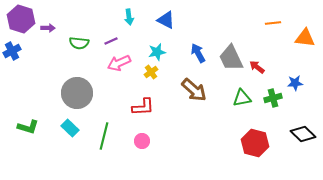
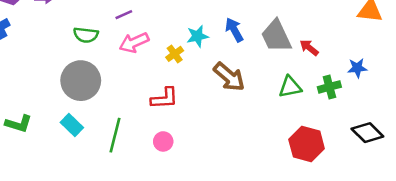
green semicircle: (79, 43) -> (86, 35), moved
cyan star: (157, 52) -> (197, 36), moved

